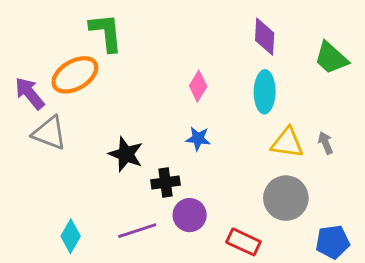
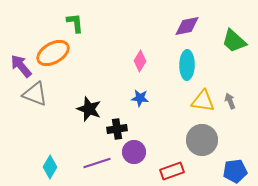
green L-shape: (106, 32) -> (75, 23), size x0.7
purple diamond: (265, 37) -> (187, 26), turned 76
red rectangle: (243, 242) -> (172, 171), turned -45

